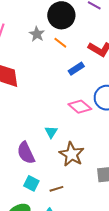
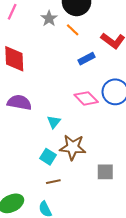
purple semicircle: (26, 153) -> (19, 103), moved, turned 120
brown star: (72, 154) -> (73, 147), turned -30
cyan square: (31, 183) -> (48, 157), moved

